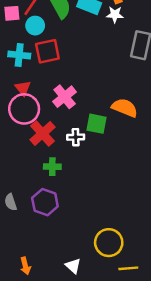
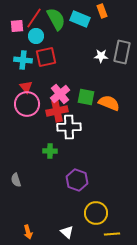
white star: (115, 15) -> (101, 56), moved
green square: (96, 124) -> (86, 97), moved
red cross: (43, 133) -> (57, 111), moved, turned 30
white cross: (76, 137) -> (69, 127), size x1.6
purple hexagon: (45, 202) -> (77, 180), moved

